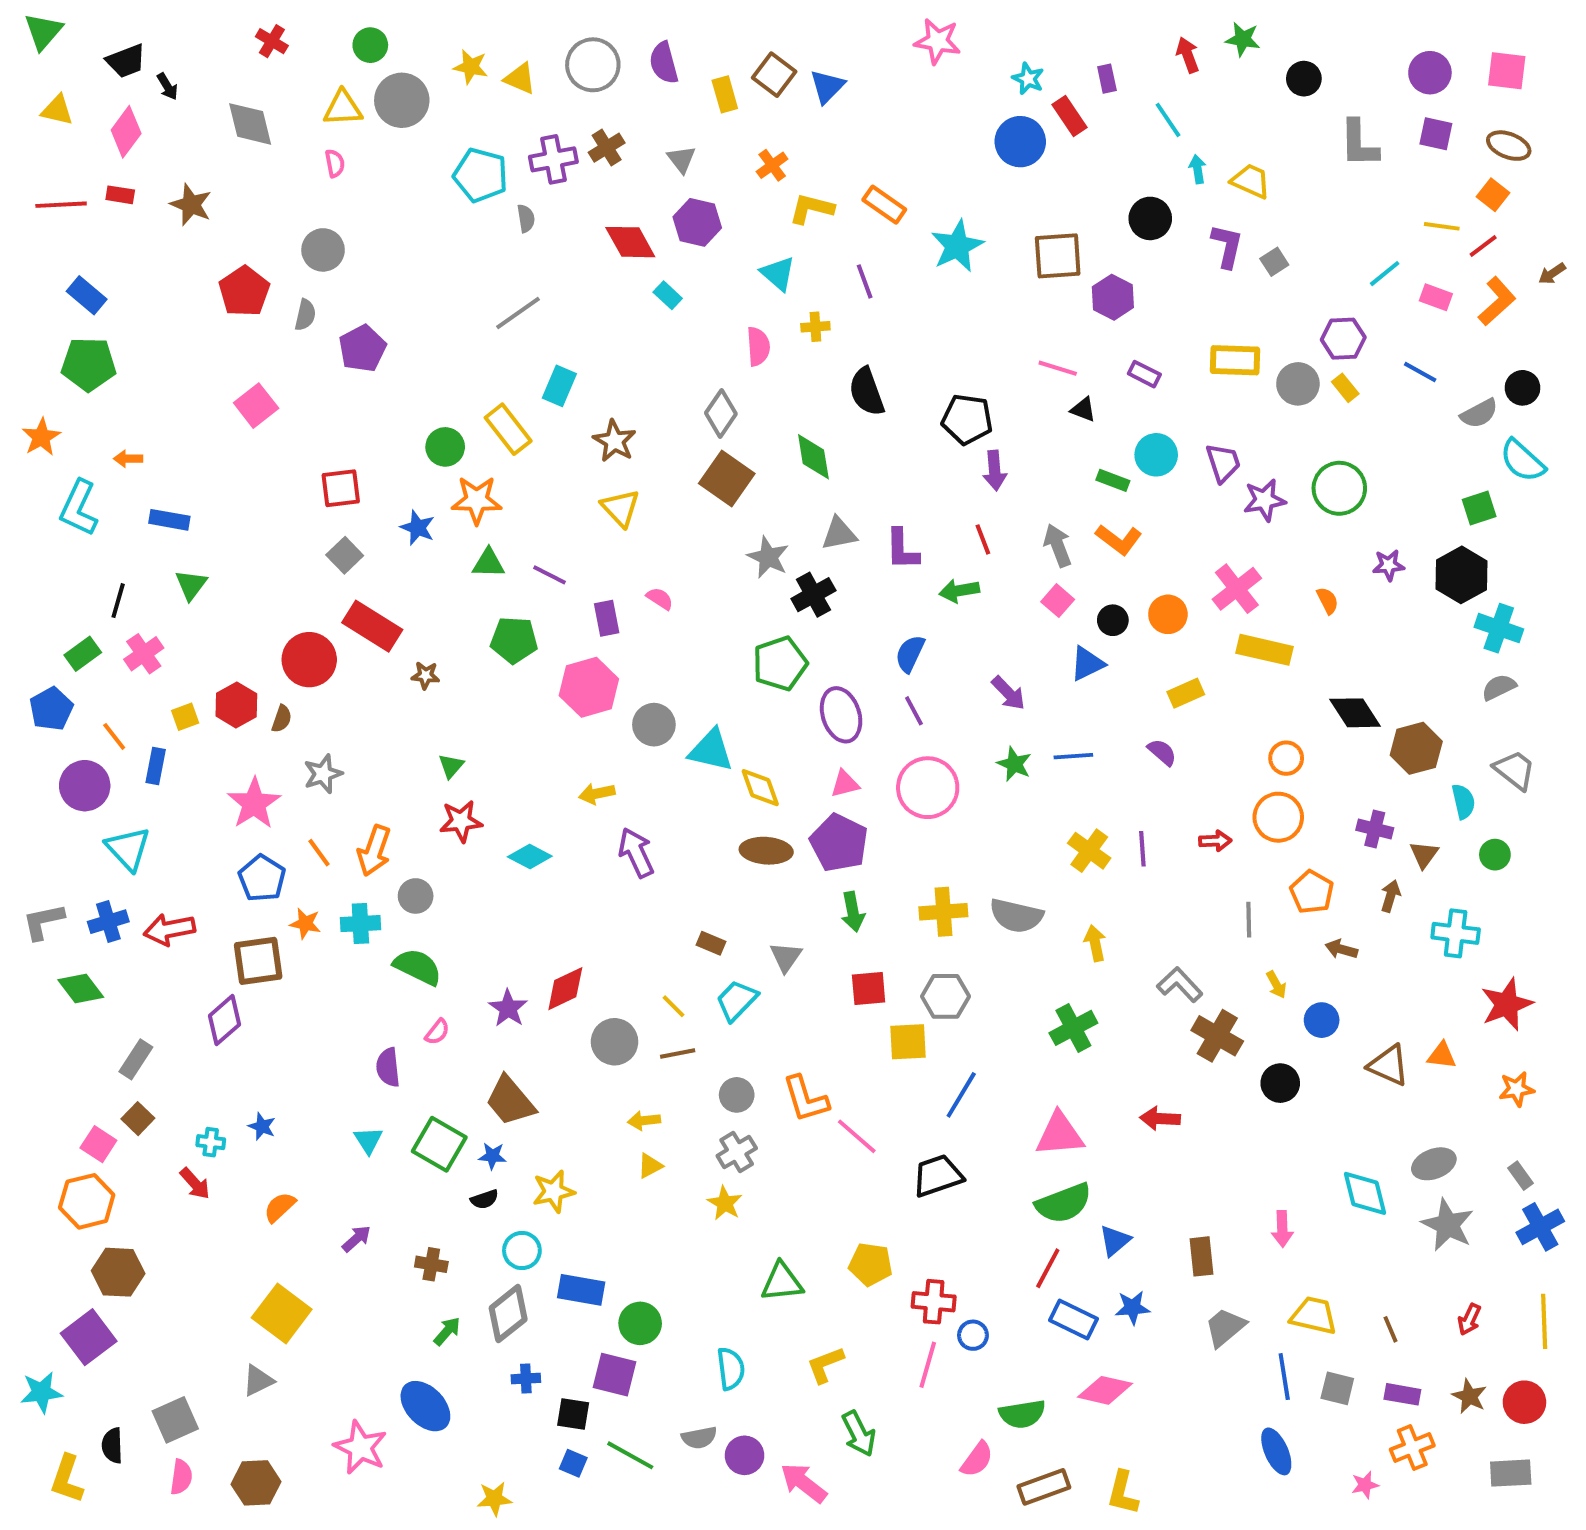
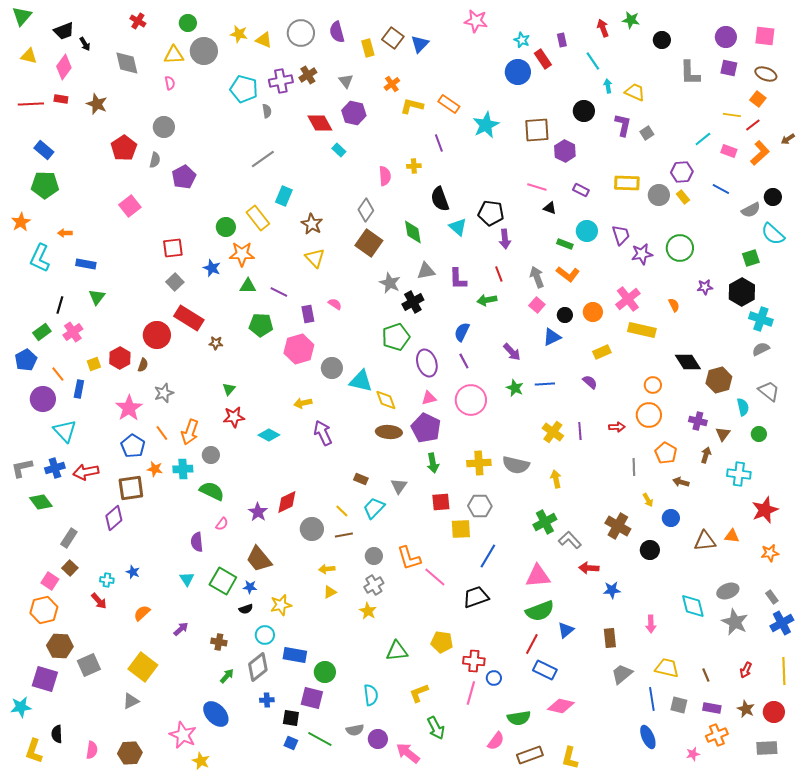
cyan triangle: (778, 274) -> (458, 227), moved
gray L-shape: (1180, 985) -> (570, 540), moved
brown triangle: (1389, 1065) -> (705, 541), turned -30
blue star: (1133, 1308) -> (612, 590), moved
purple square: (89, 1337) -> (45, 679), turned -36
gray square: (175, 1420) -> (89, 665), moved
yellow star: (494, 1499) -> (201, 761), moved, turned 30

